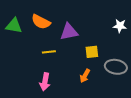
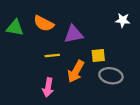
white star: (120, 26) -> (123, 20), moved
gray ellipse: (116, 67) -> (111, 76), moved
orange arrow: (85, 76) -> (76, 71), moved, size x1.5

